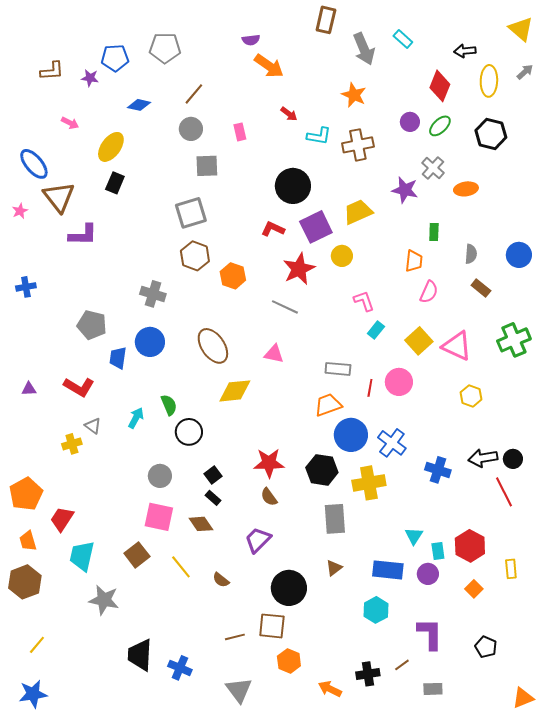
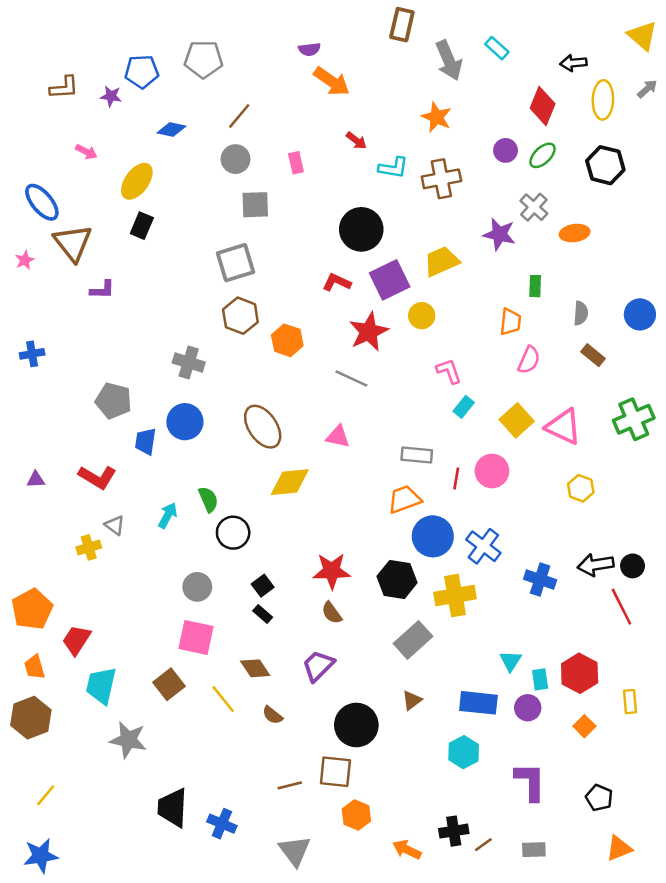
purple L-shape: (83, 235) -> (102, 290), size x0.7
gray rectangle: (335, 519) -> (413, 640), turned 52
brown diamond: (201, 524) -> (255, 668), moved
brown line: (402, 665) -> (483, 845), moved
orange triangle: (523, 698) -> (619, 848), moved

